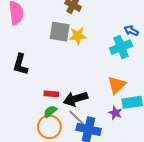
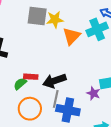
orange triangle: (117, 85) -> (71, 36), moved
green semicircle: (50, 111) -> (20, 84), moved
gray line: (76, 118) -> (56, 99), turned 60

